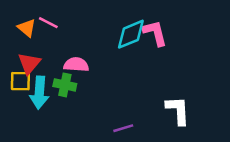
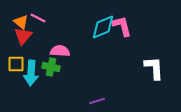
red triangle: (29, 63) -> (23, 36), moved
white L-shape: (178, 110) -> (154, 68), moved

